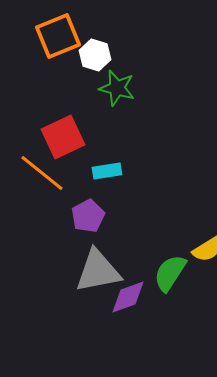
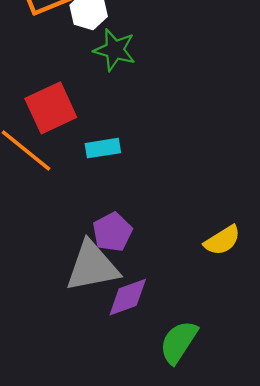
purple pentagon: (88, 216) -> (112, 232), moved
green semicircle: (170, 273) -> (179, 342), moved

